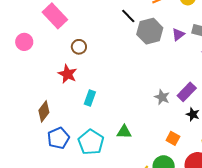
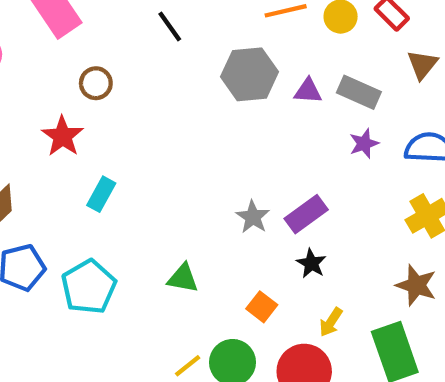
black line: (128, 16) -> (170, 26), moved
purple triangle: (178, 34) -> (308, 91), turned 32
green triangle: (124, 132) -> (183, 278), moved

